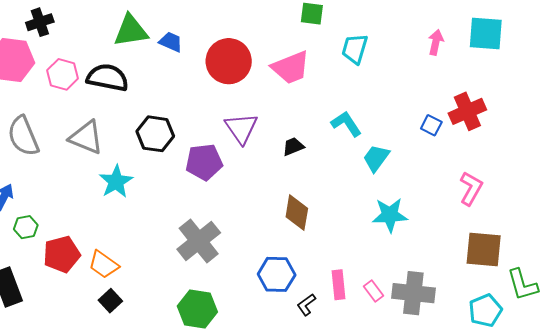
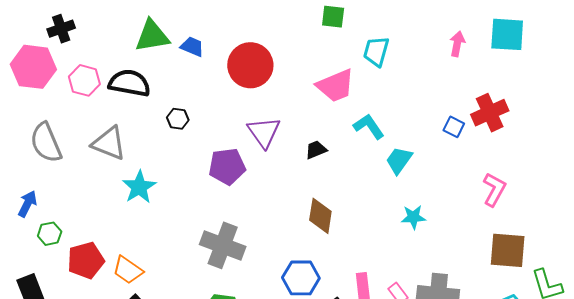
pink trapezoid: (291, 67) -> (336, 86), moved
black hexagon: (155, 134) -> (178, 119), moved, size x0.6
cyan star: (390, 215) -> (413, 217), size x0.7
gray cross: (199, 241) -> (223, 245), turned -30

